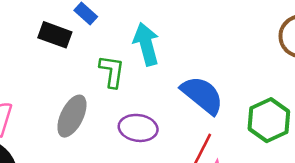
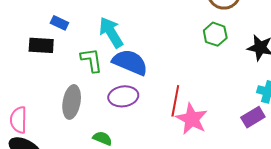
blue semicircle: (202, 95) -> (130, 62), moved
green hexagon: (269, 120) -> (215, 34), moved, size x0.7

